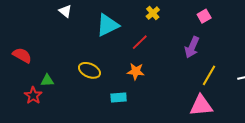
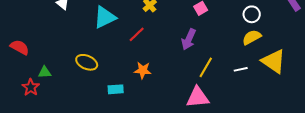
orange star: (136, 71) -> (143, 70), moved

